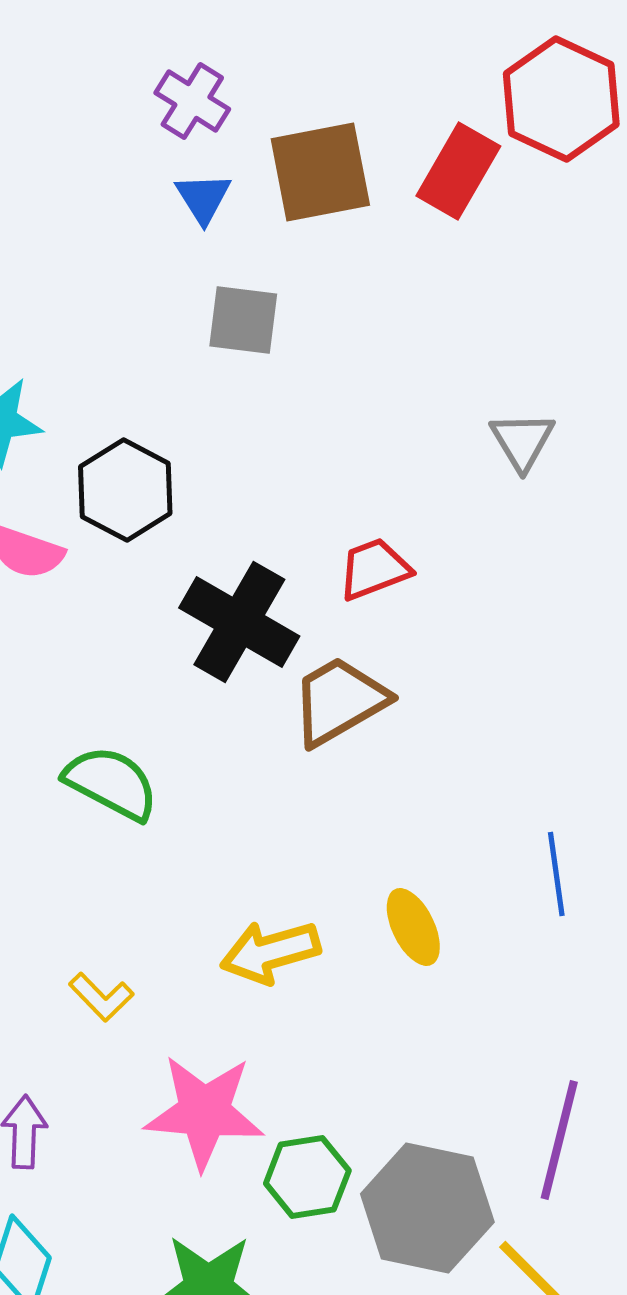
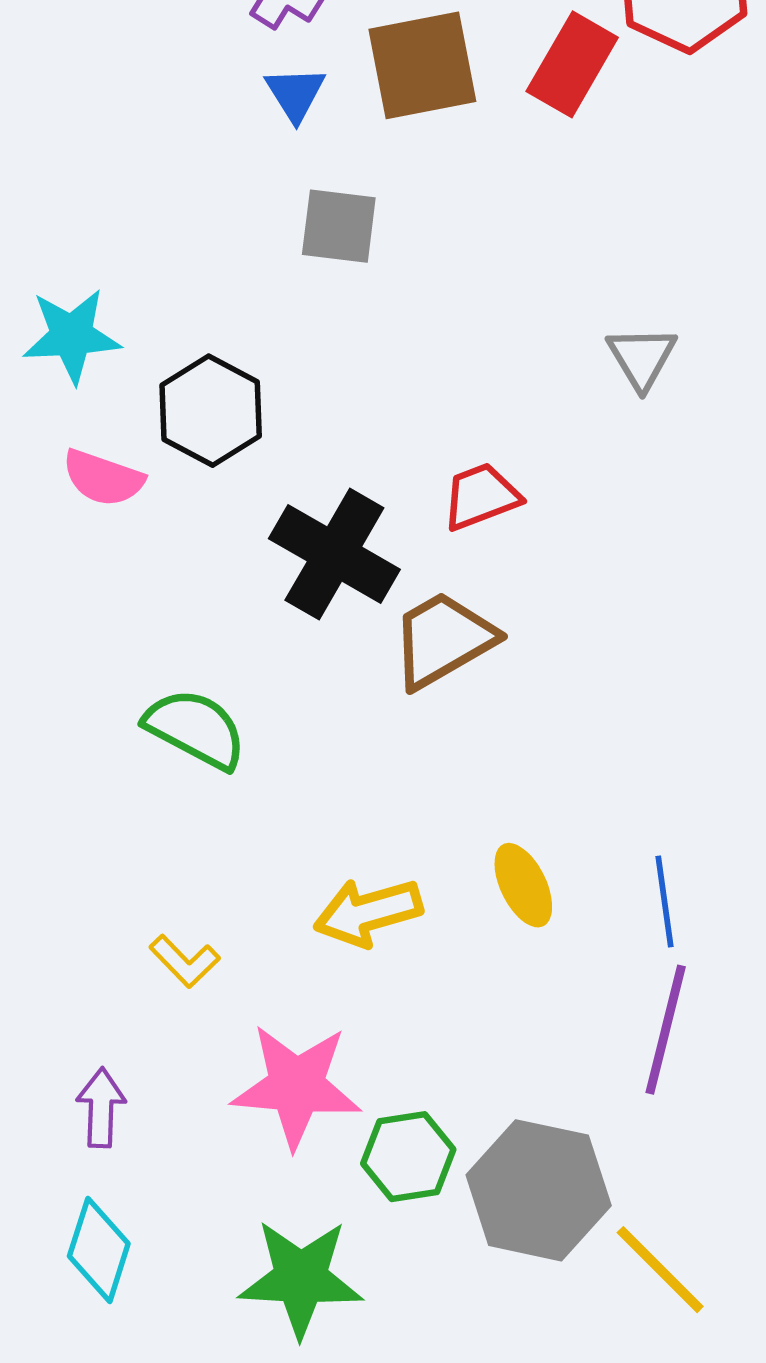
blue line: (556, 874) -> (665, 901), moved
purple line: (559, 1140) -> (666, 1030), moved

